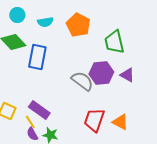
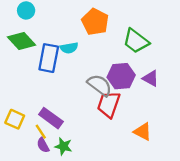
cyan semicircle: (45, 22) -> (69, 48), moved
green trapezoid: (114, 42) -> (136, 41), turned -40
red trapezoid: (94, 120) -> (109, 104), moved

